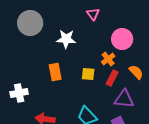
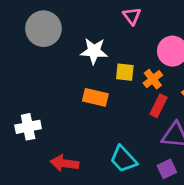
orange rectangle: (55, 72) -> (95, 97), moved, turned -66
yellow square: (88, 74) -> (125, 72), moved

